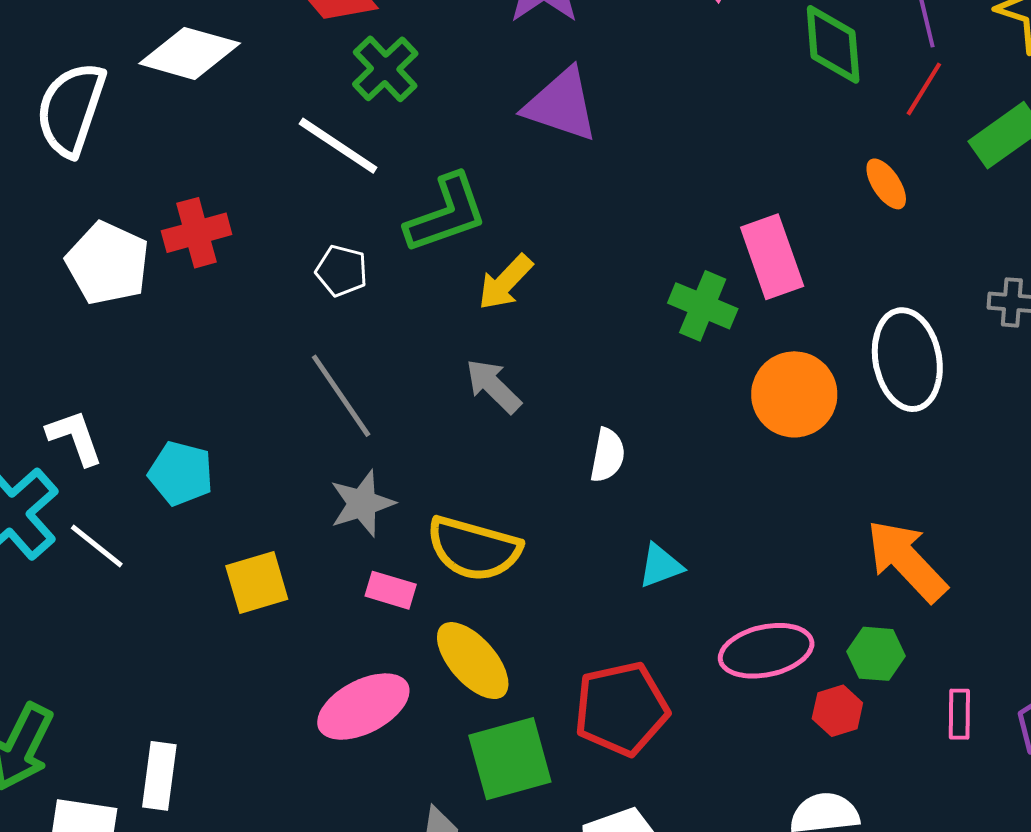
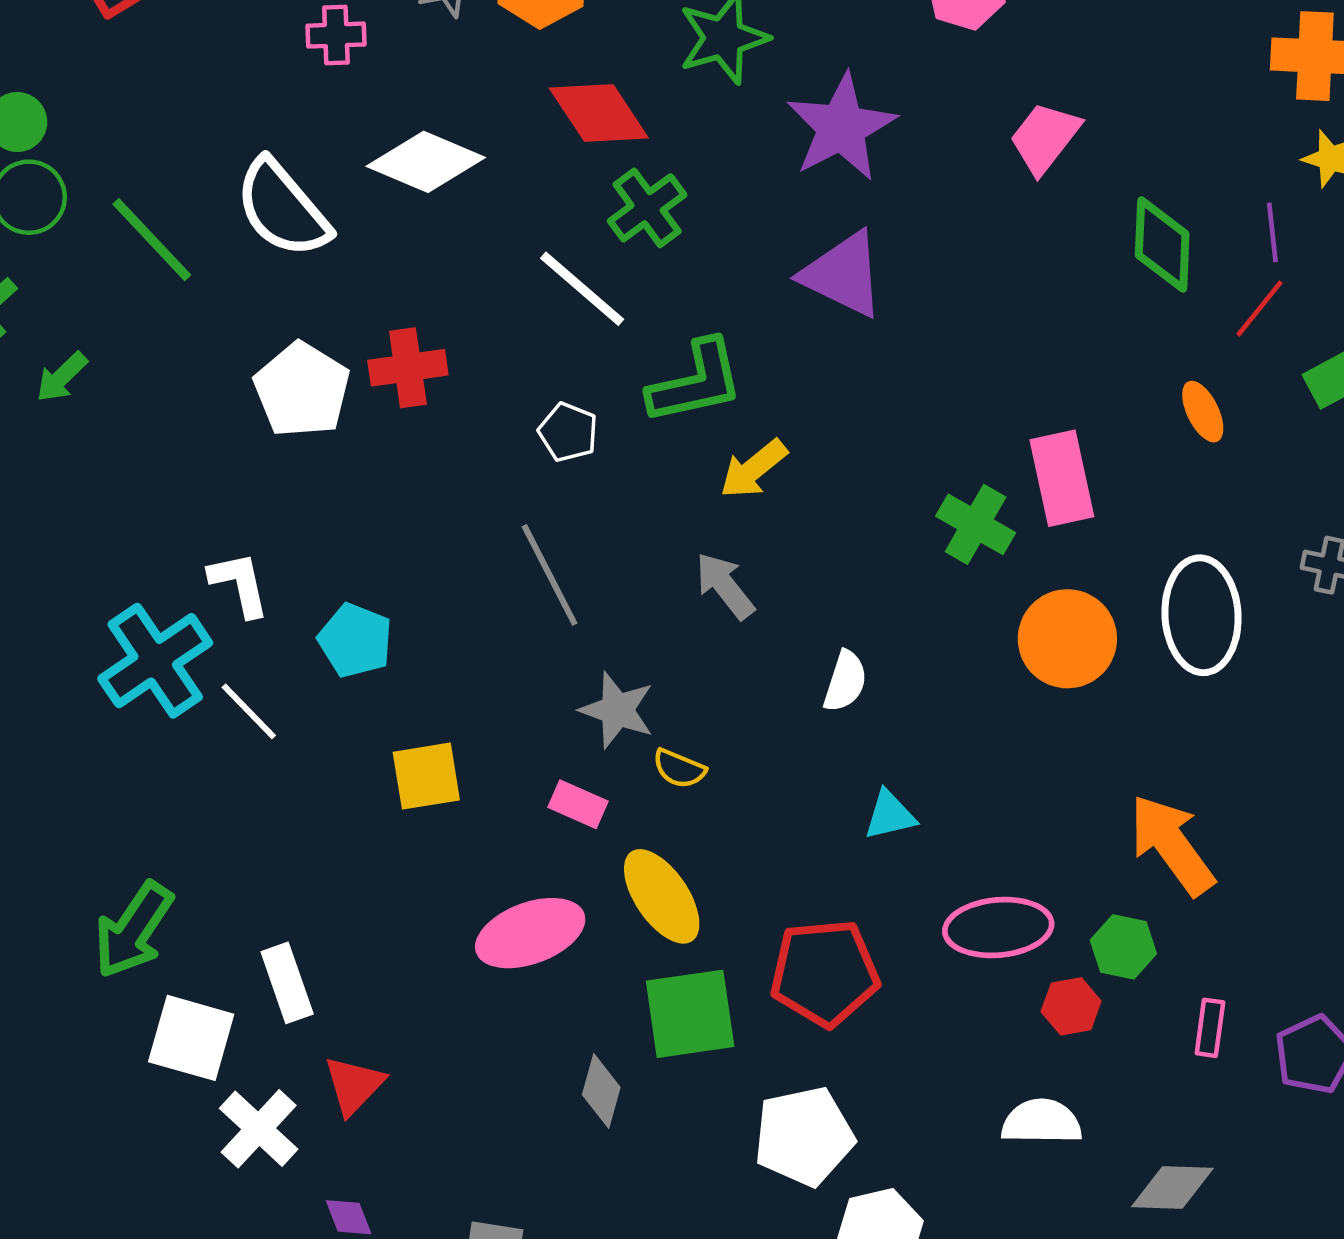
white semicircle: (71, 109) -> (282, 208), turned -66
gray star: (362, 503) -> (617, 710), moved, turned 30
yellow semicircle: (474, 549) -> (679, 769), size x0.5
white rectangle: (159, 776) -> (287, 983), turned -34

